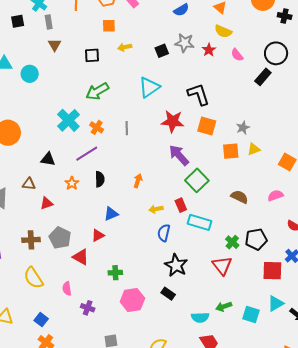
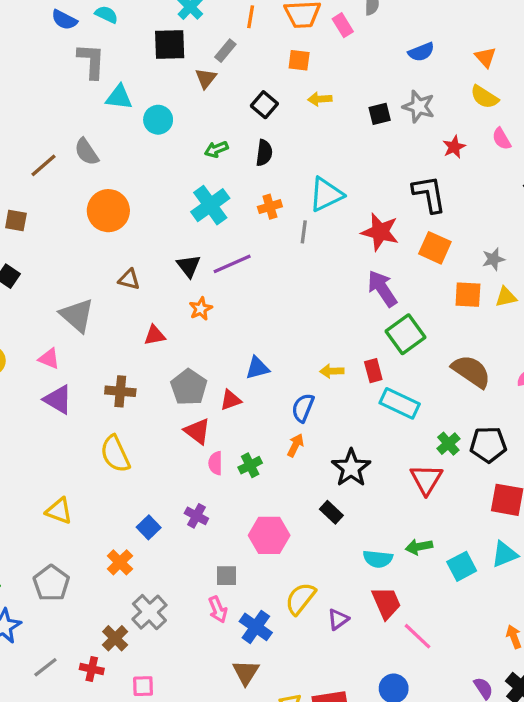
black square: (18, 21) -> (170, 45), moved, size x1.5
gray rectangle: (49, 22) -> (225, 51), moved, turned 40
red star: (209, 50) -> (454, 147), moved
black square: (92, 55) -> (264, 105), turned 35
cyan triangle: (149, 87) -> (326, 194), moved
green arrow: (97, 91) -> (216, 149), moved, size x0.6
orange cross: (97, 127) -> (270, 207), moved, turned 32
black triangle: (48, 159) -> (189, 266), moved, turned 35
black semicircle: (100, 179) -> (264, 153), moved
orange arrow: (138, 181) -> (295, 445), moved
brown triangle: (29, 184) -> (129, 279), moved
brown semicircle: (240, 197) -> (471, 371), size x1.4
blue semicircle: (164, 233) -> (303, 408), moved
gray pentagon: (60, 238) -> (189, 387), moved
green cross: (115, 273) -> (250, 465), turned -32
pink semicircle: (67, 289) -> (215, 463), moved
pink hexagon: (132, 300) -> (269, 535), moved
cyan square: (251, 314) -> (462, 566), turned 36
blue square: (41, 320) -> (149, 527), moved

